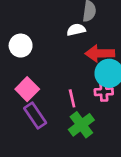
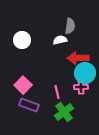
white circle: (21, 46) -> (22, 40), moved
purple rectangle: (35, 116) -> (29, 105), turned -36

